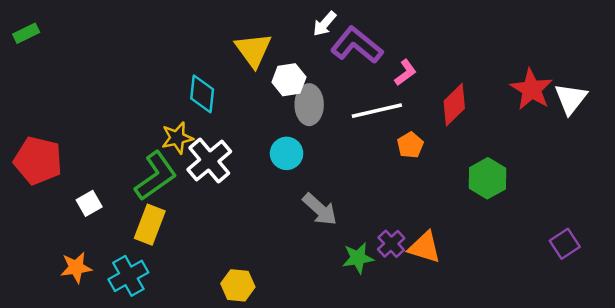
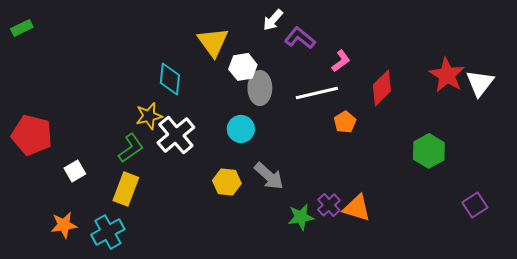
purple L-shape: (357, 45) -> (300, 38), size x0.7
green L-shape: (156, 176) -> (131, 148), size x0.7
green hexagon: (487, 178) -> (429, 151), moved
yellow hexagon: (238, 285) -> (227, 182), moved

